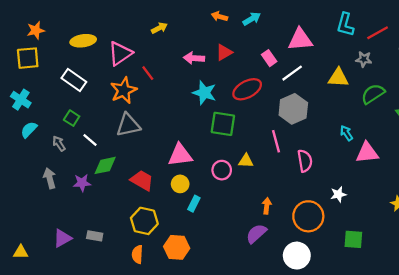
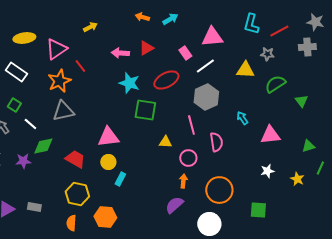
cyan arrow: (346, 133) -> (242, 118), moved
pink circle: (222, 170) -> (188, 158), moved
white star: (338, 194) -> (267, 171), moved

